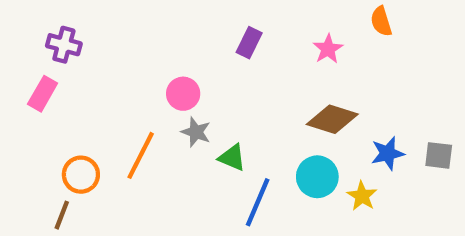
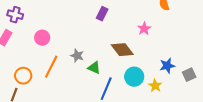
pink star: (328, 49) -> (144, 29), moved
pink circle: (183, 94) -> (42, 38), moved
brown diamond: (332, 119) -> (122, 50), moved, turned 35
gray square: (439, 155) -> (189, 75), moved, turned -32

